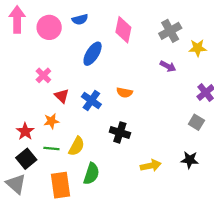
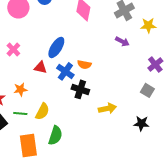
blue ellipse: (93, 54) -> (56, 47), moved
red triangle: (62, 96) -> (40, 67), moved, turned -32
blue cross: (91, 101) -> (65, 71), moved
black cross: (120, 132) -> (80, 89), moved
yellow arrow: (151, 166) -> (107, 108), moved

